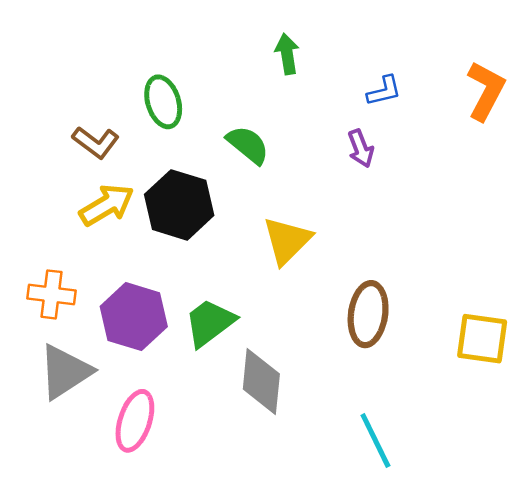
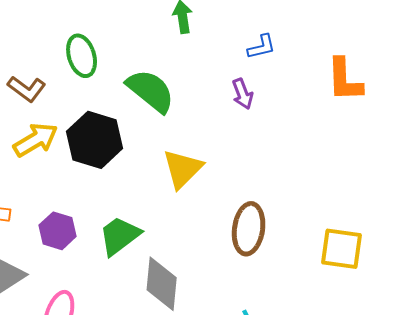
orange L-shape: (486, 91) -> (345, 80), moved, turned 150
green semicircle: (248, 145) -> (151, 91), size x1.4
purple hexagon: (134, 317) -> (58, 231), size x0.7

